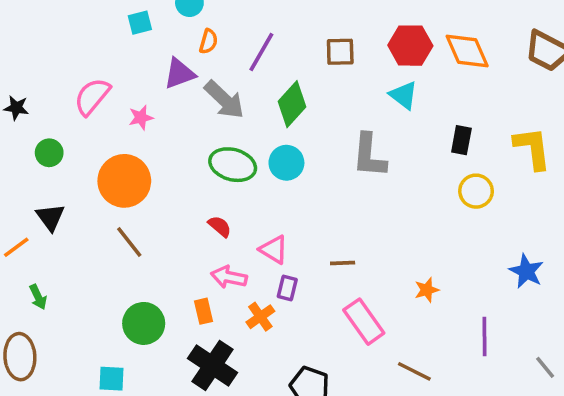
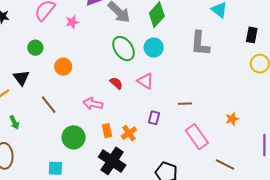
green circle: (49, 153) -> (35, 48), moved
green ellipse: (233, 165) -> (124, 49), turned 40
orange circle: (124, 181) -> (63, 67), moved, size x0.6
brown line: (129, 242) -> (49, 105), moved
pink triangle: (274, 250) -> (145, 81), moved
pink arrow: (229, 277) -> (93, 104), moved
orange cross: (260, 317) -> (129, 133), moved

